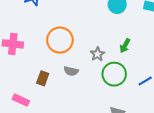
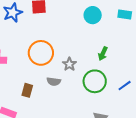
gray star: (97, 54) -> (69, 64), moved

